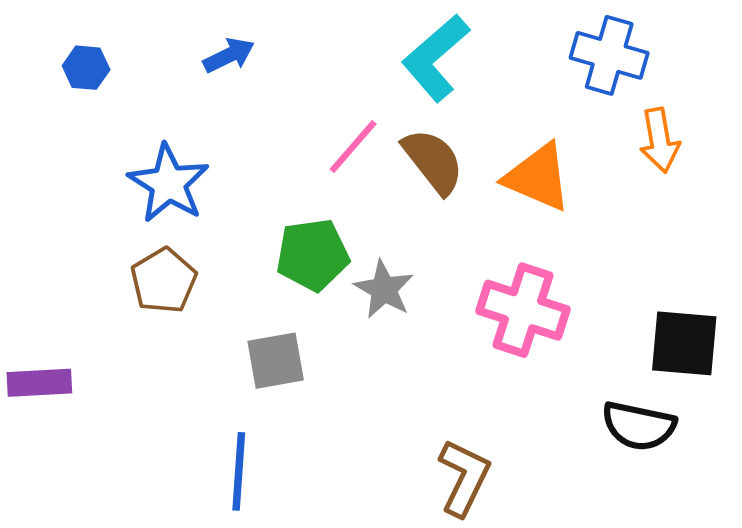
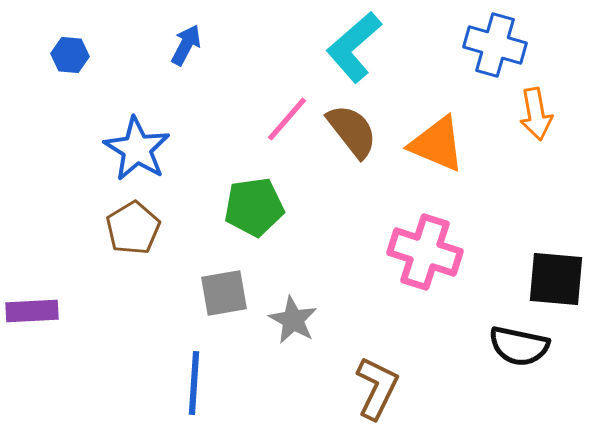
blue arrow: (229, 55) -> (186, 45), turned -36
gray star: (384, 289) -> (293, 320), moved

